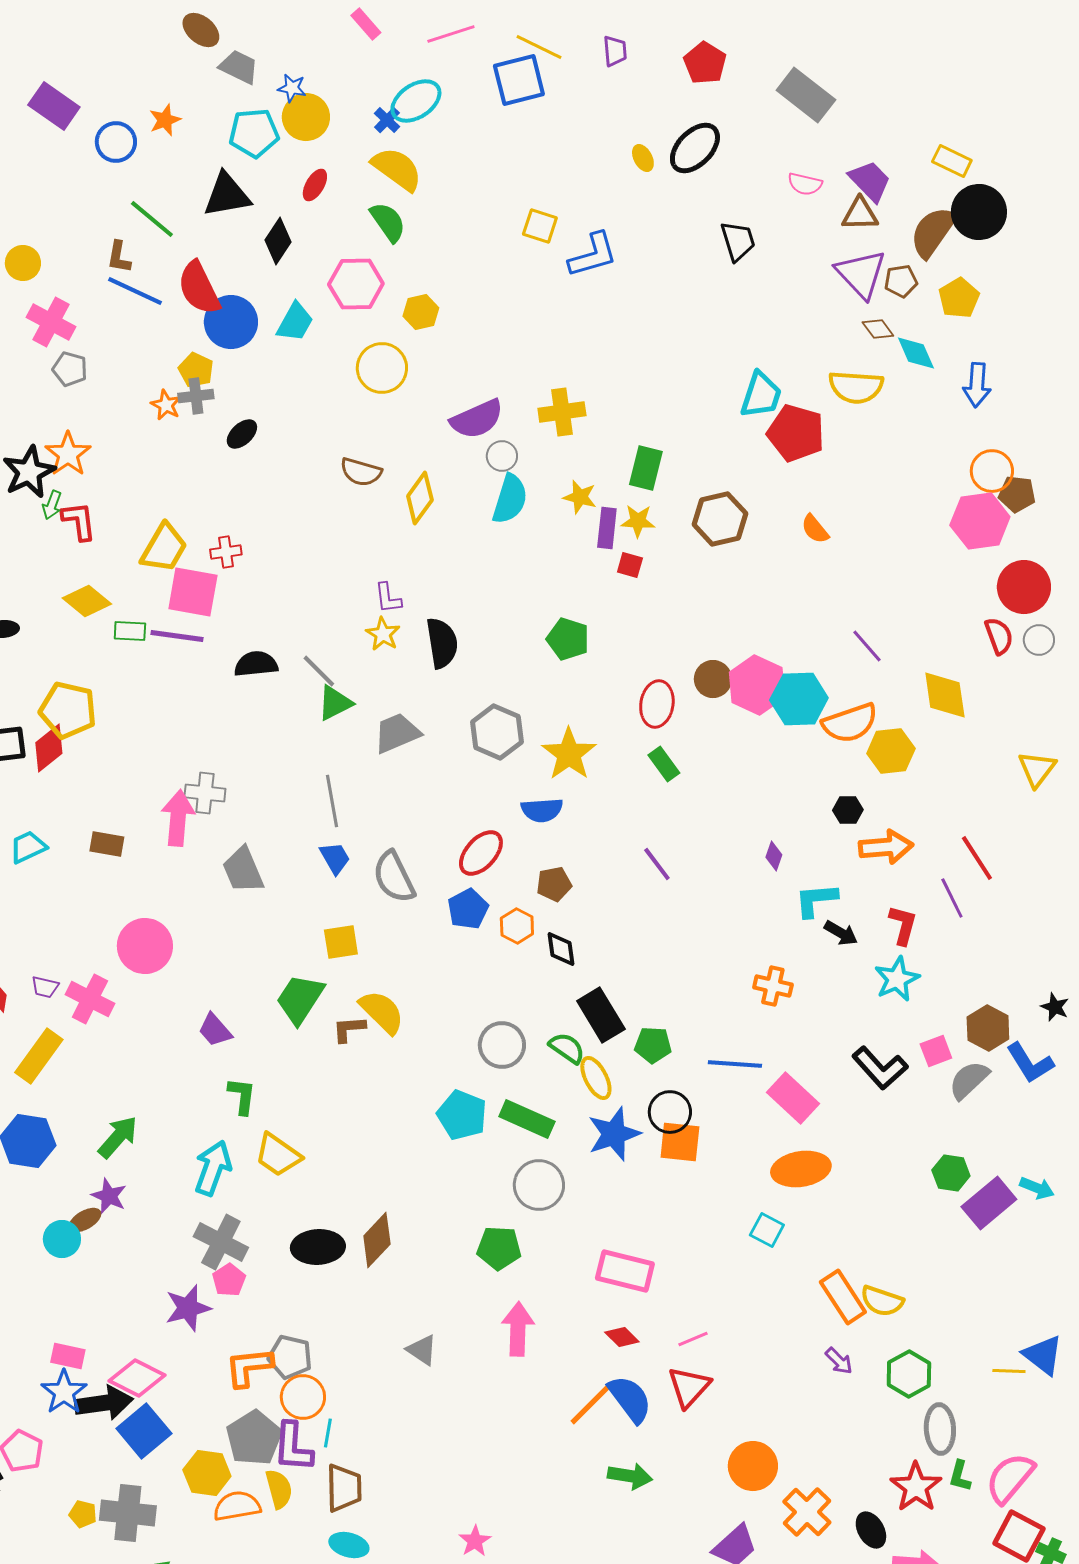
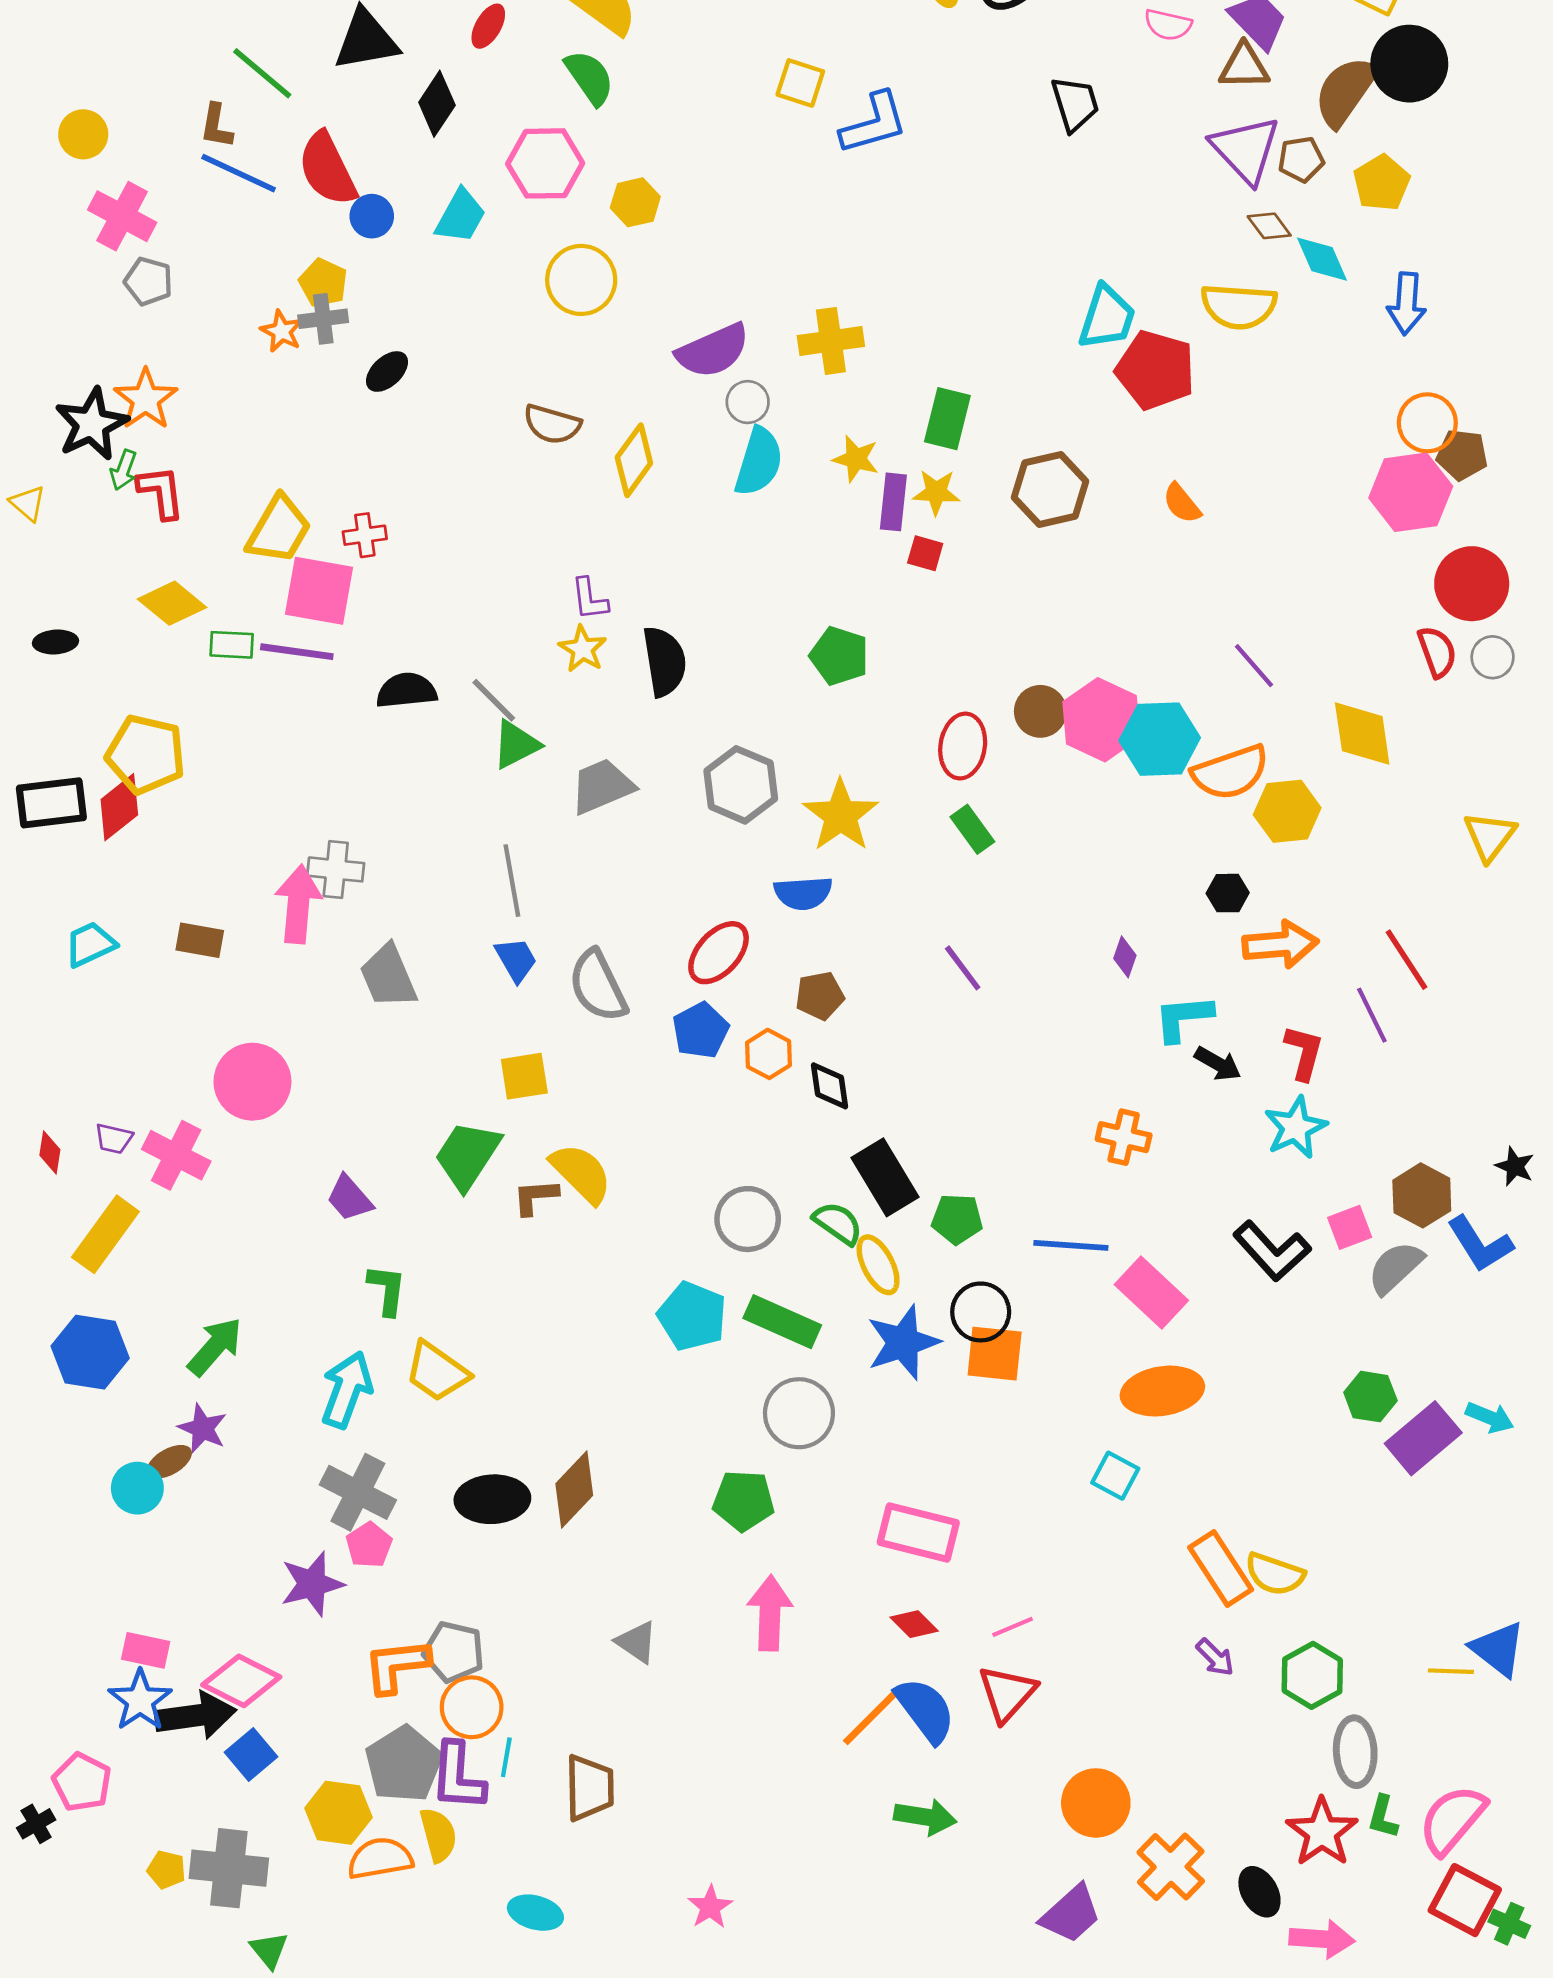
blue circle: (231, 322) -> (372, 216), size x0.6
blue square: (144, 1431) -> (251, 1754), size x0.7
brown trapezoid: (344, 1488) -> (590, 1788), moved

